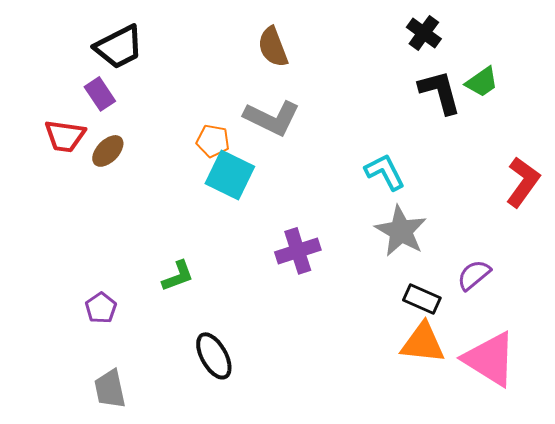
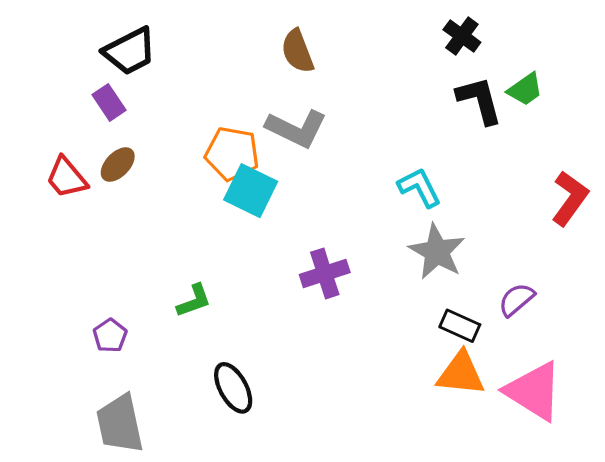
red trapezoid: (65, 136) -> (66, 178), moved, turned 42
orange pentagon: (213, 141) -> (232, 154), size x1.5
gray trapezoid: (110, 389) -> (120, 424), size x1.4

